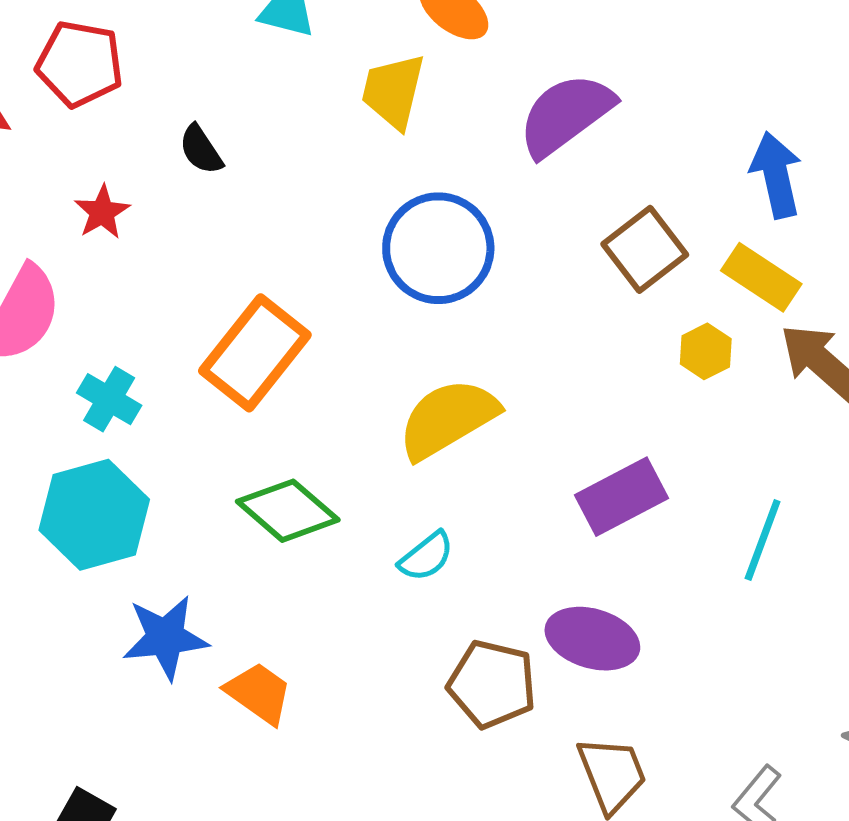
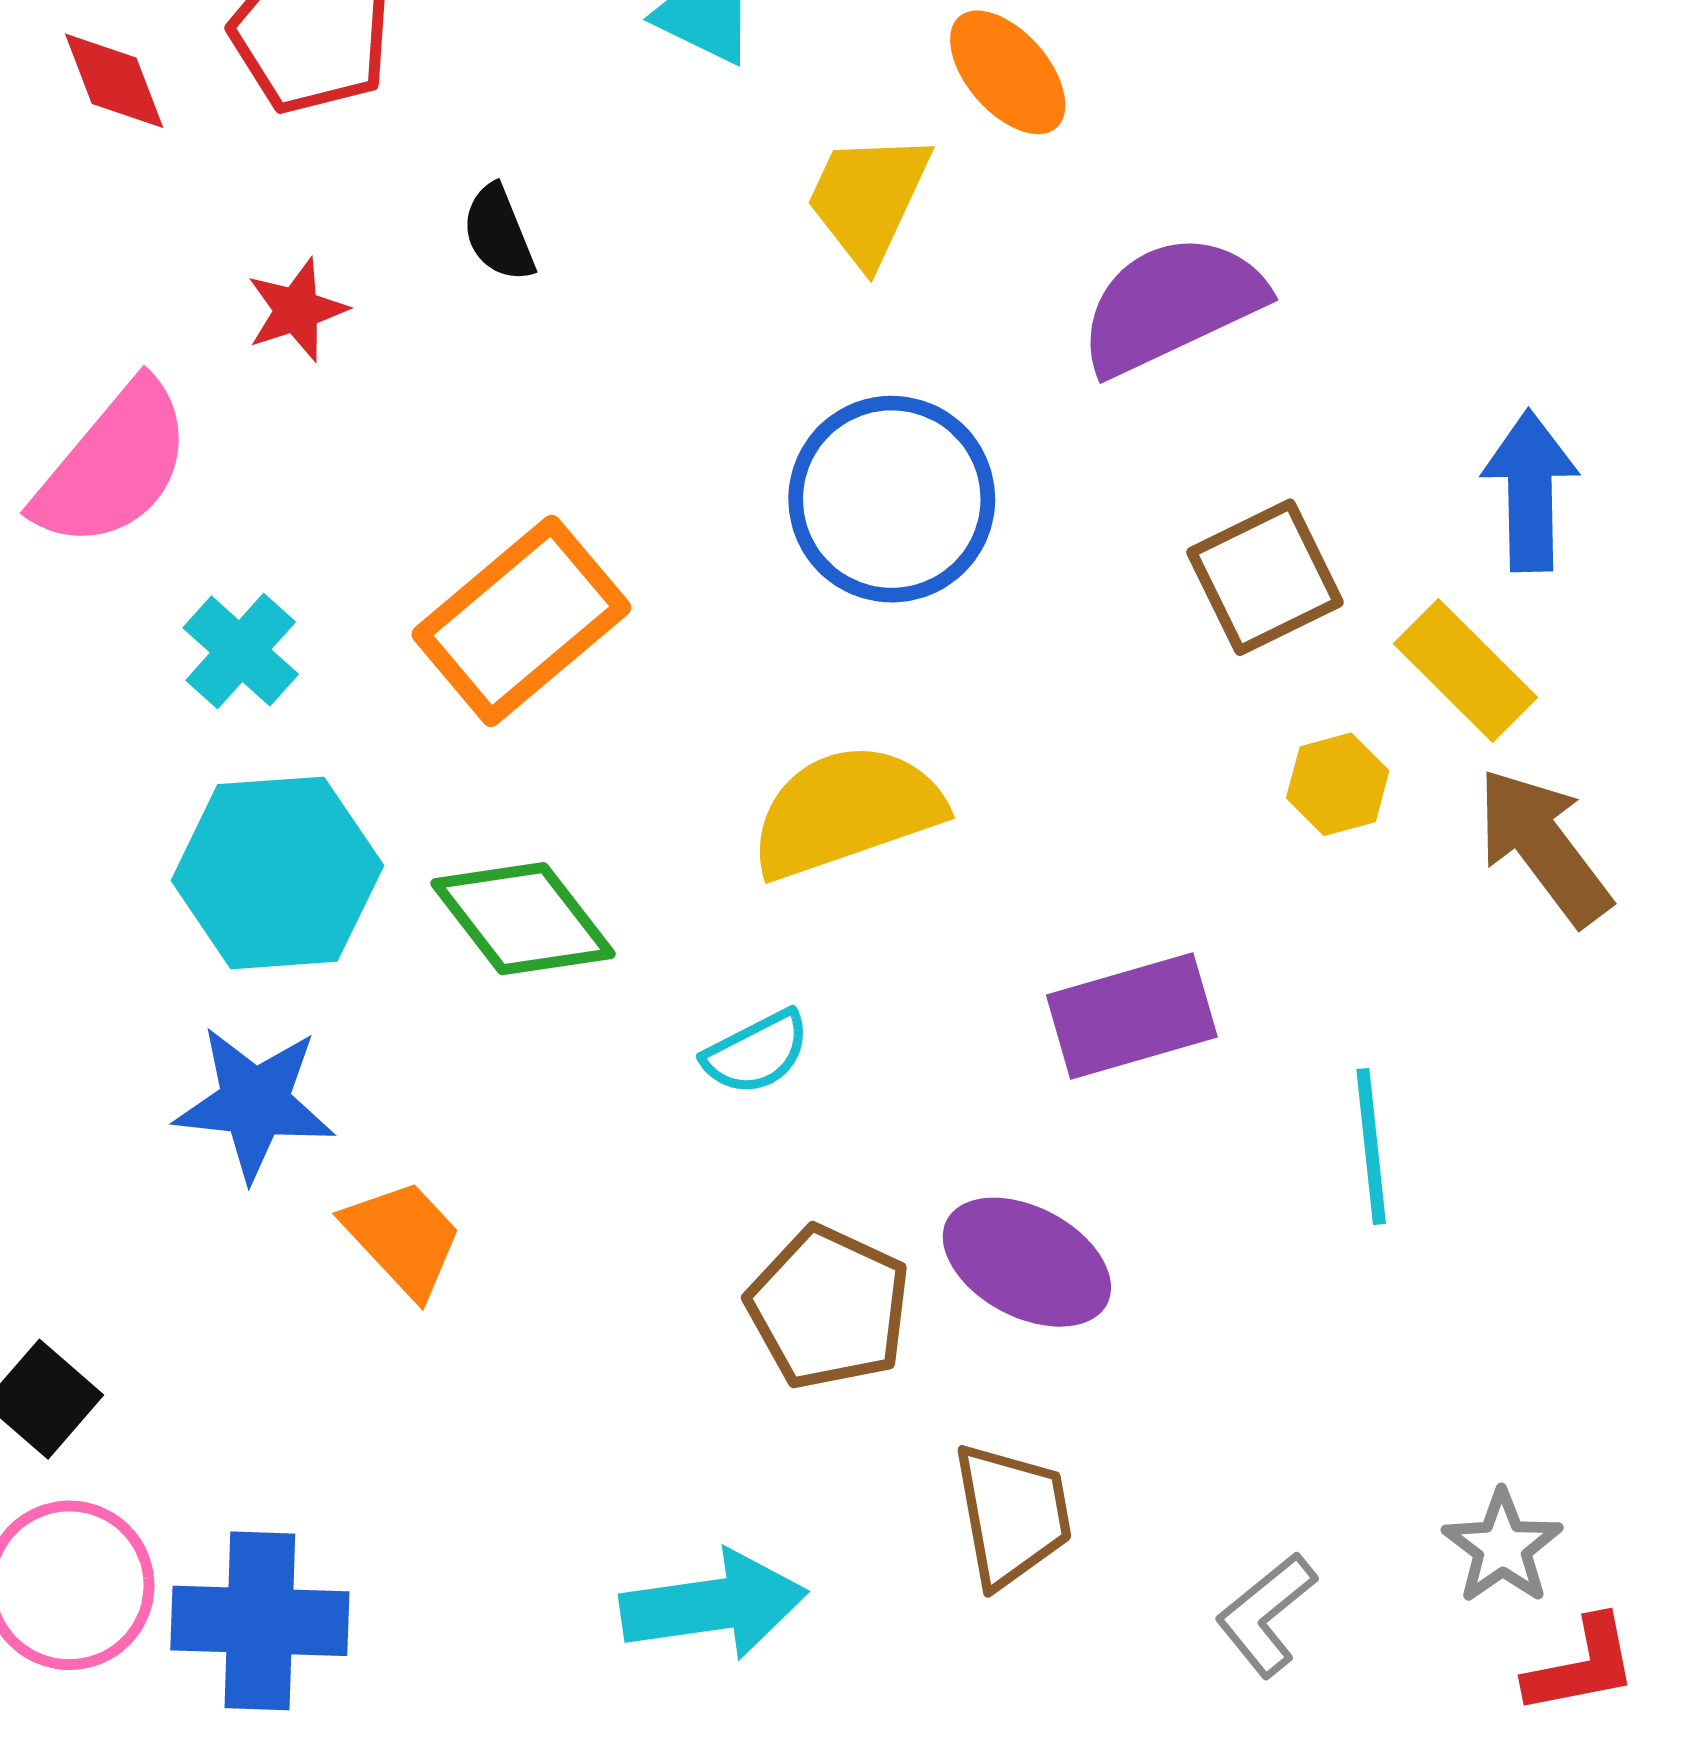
cyan hexagon: (94, 515) -> (277, 873), moved
cyan line: (763, 540) -> (1371, 1146), turned -38

